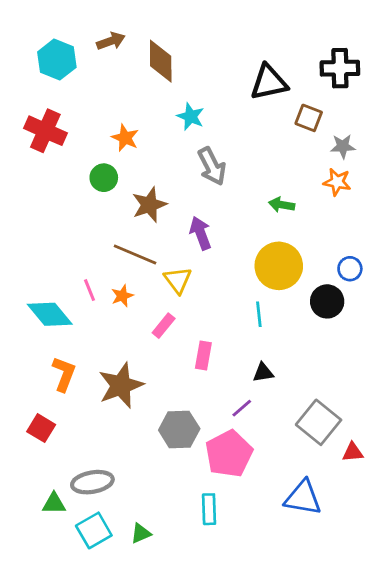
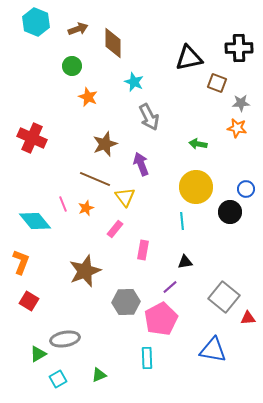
cyan hexagon: (57, 60) -> (36, 22), moved
red cross: (45, 131) -> (32, 138), moved
green circle: (104, 178) -> (72, 66), moved
orange L-shape: (64, 374) -> (21, 262), moved
green triangle: (54, 503) -> (38, 354), turned -30
cyan square: (94, 530) -> (58, 379), moved, size x0.7

